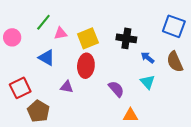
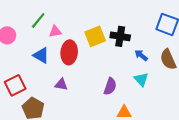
yellow square: (88, 38) -> (95, 36), moved
red ellipse: (86, 66) -> (69, 52), moved
purple semicircle: (116, 89) -> (110, 86), turned 60

